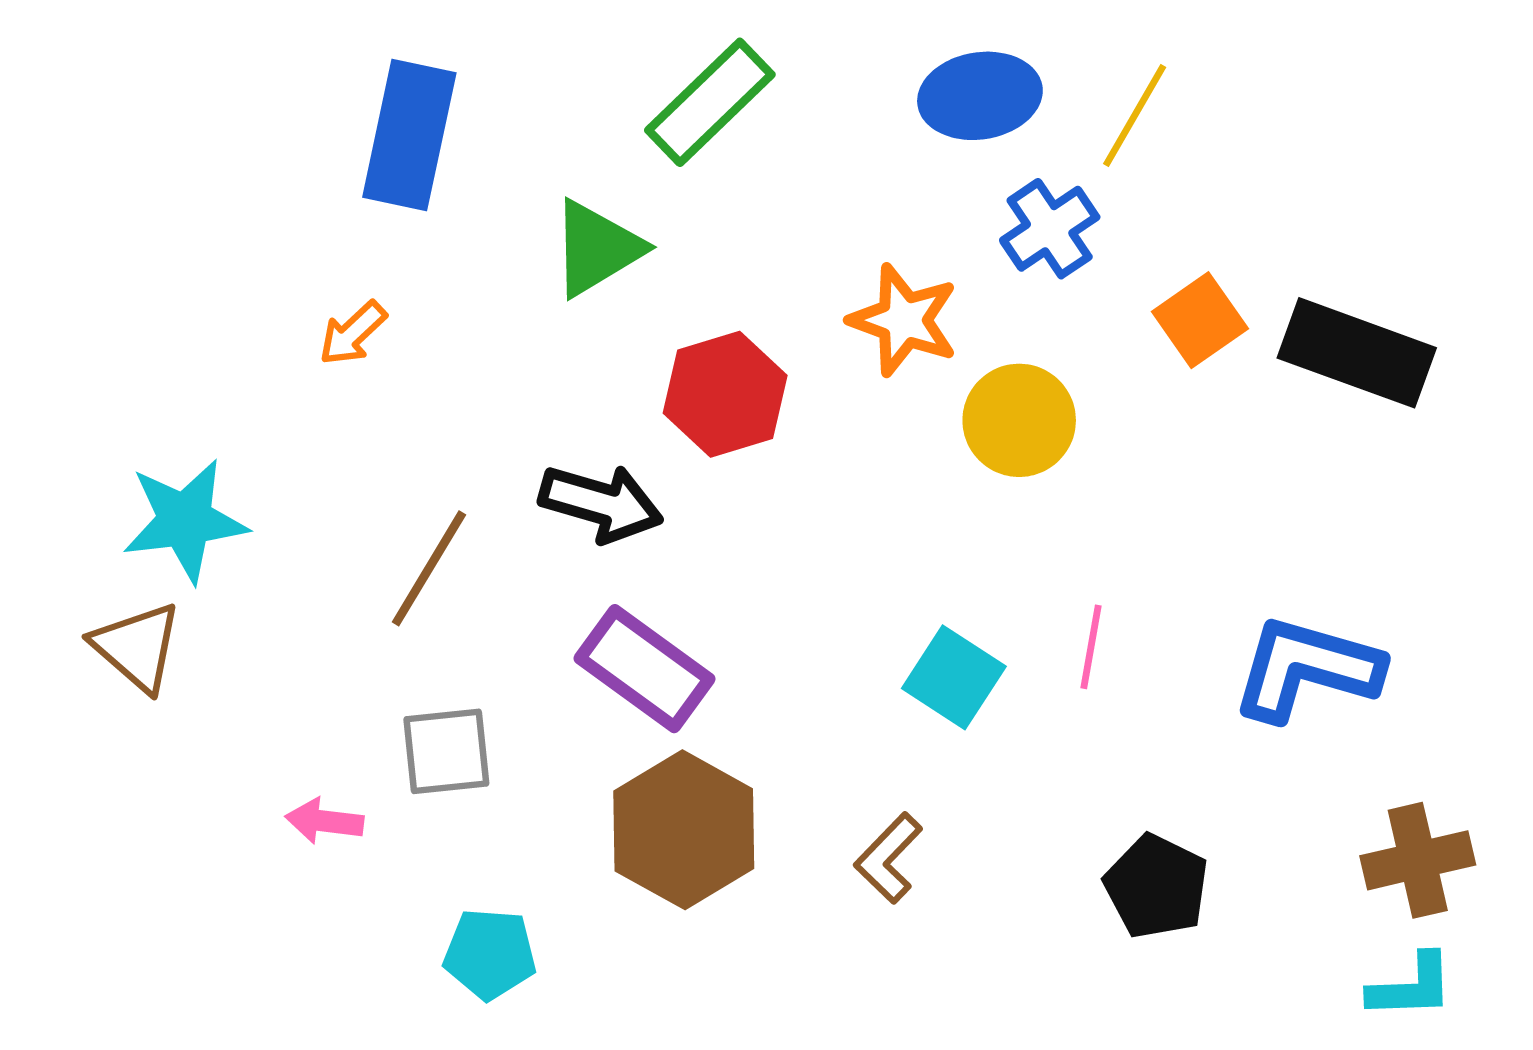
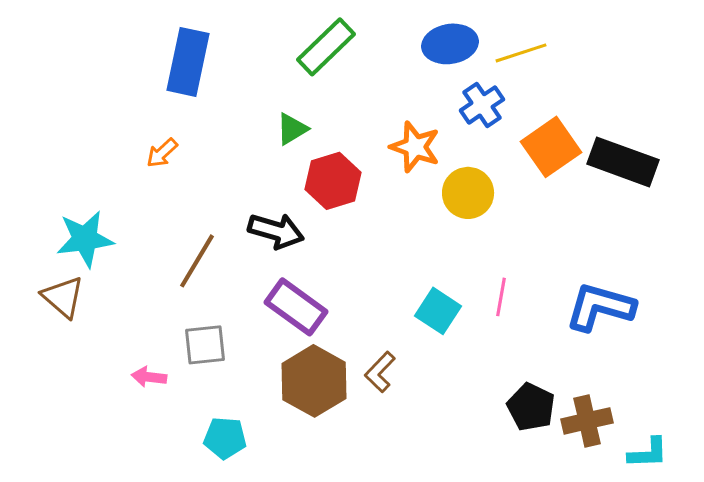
yellow line: (1135, 115) -> (521, 53), turned 42
green triangle: (597, 248) -> (292, 129), moved, size x0.7
orange square: (1200, 320) -> (551, 147), size x1.4
brown L-shape: (888, 858) -> (380, 372), moved
brown cross: (1418, 860) -> (587, 421), moved

